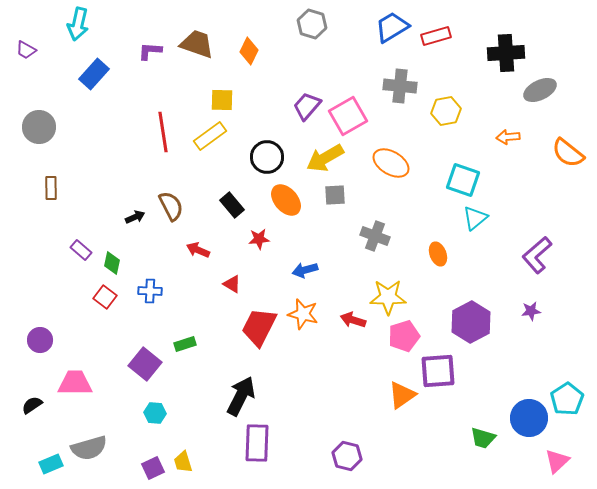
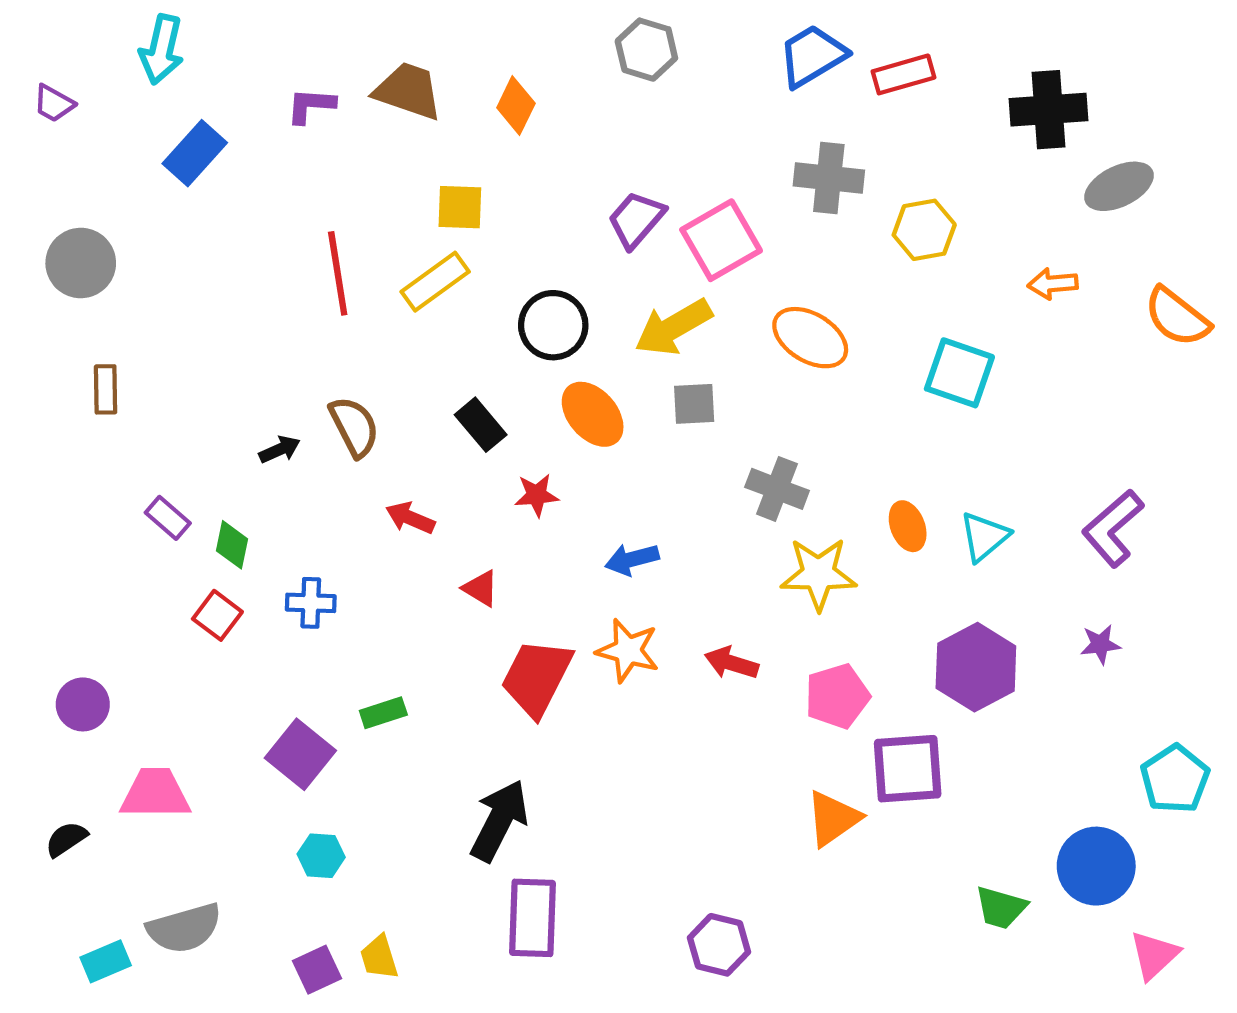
cyan triangle: (475, 218) -> (984, 537), moved
yellow star: (388, 297) -> (818, 574), moved
cyan pentagon: (567, 399) -> (1175, 779), moved

